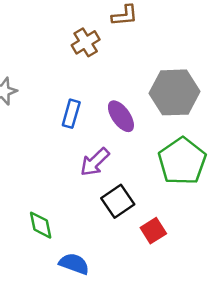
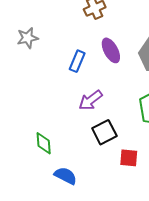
purple ellipse: (121, 116) -> (111, 50), moved
red square: (153, 231) -> (129, 158), turned 30

